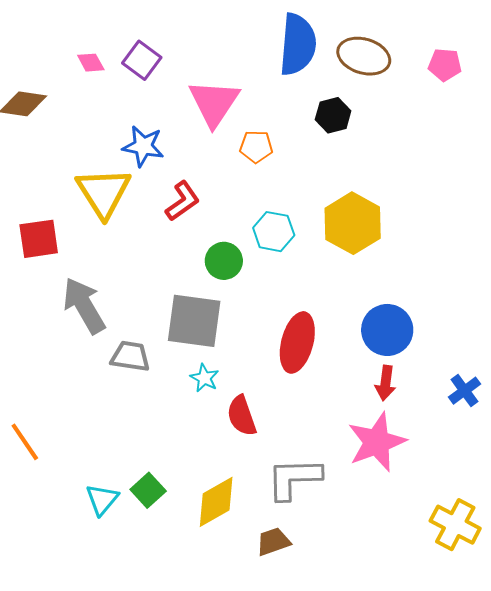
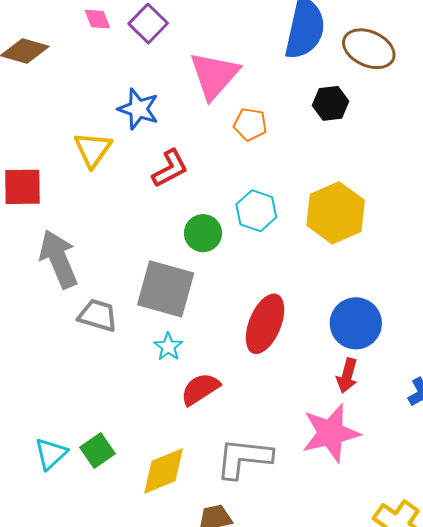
yellow triangle: (103, 192) -> (93, 149), size x0.7
red semicircle: (242, 416) -> (200, 389), turned 69

